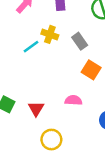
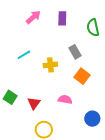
yellow cross: (50, 34) -> (50, 65), moved, turned -32
cyan line: (31, 47) -> (24, 55), moved

